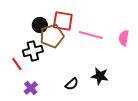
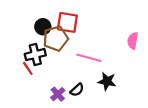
pink line: (91, 35) -> (89, 58), moved
red line: (17, 64) -> (28, 68), moved
purple cross: (31, 88) -> (58, 94), moved

